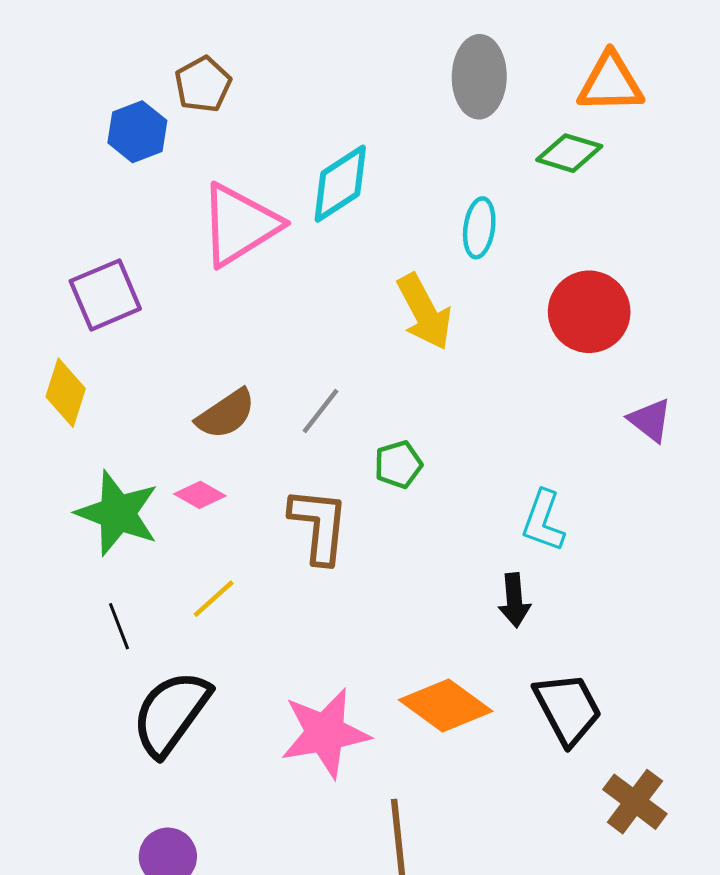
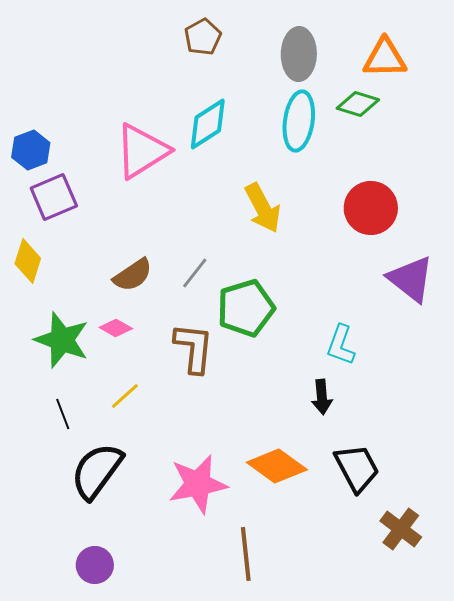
brown pentagon: (203, 84) -> (203, 37), moved
blue hexagon: (137, 132) -> (31, 150), moved
cyan ellipse: (479, 228) -> (299, 121), moved, size x1.5
purple triangle: (650, 420) -> (411, 279), size x1.6
green pentagon: (398, 464) -> (246, 308), size x1.8

